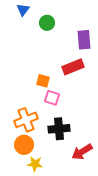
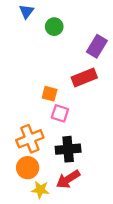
purple rectangle: (84, 40) -> (97, 46), turned 36
red arrow: (82, 152) -> (68, 179), moved

